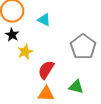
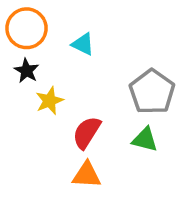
green triangle: (76, 87) -> (145, 140), moved

